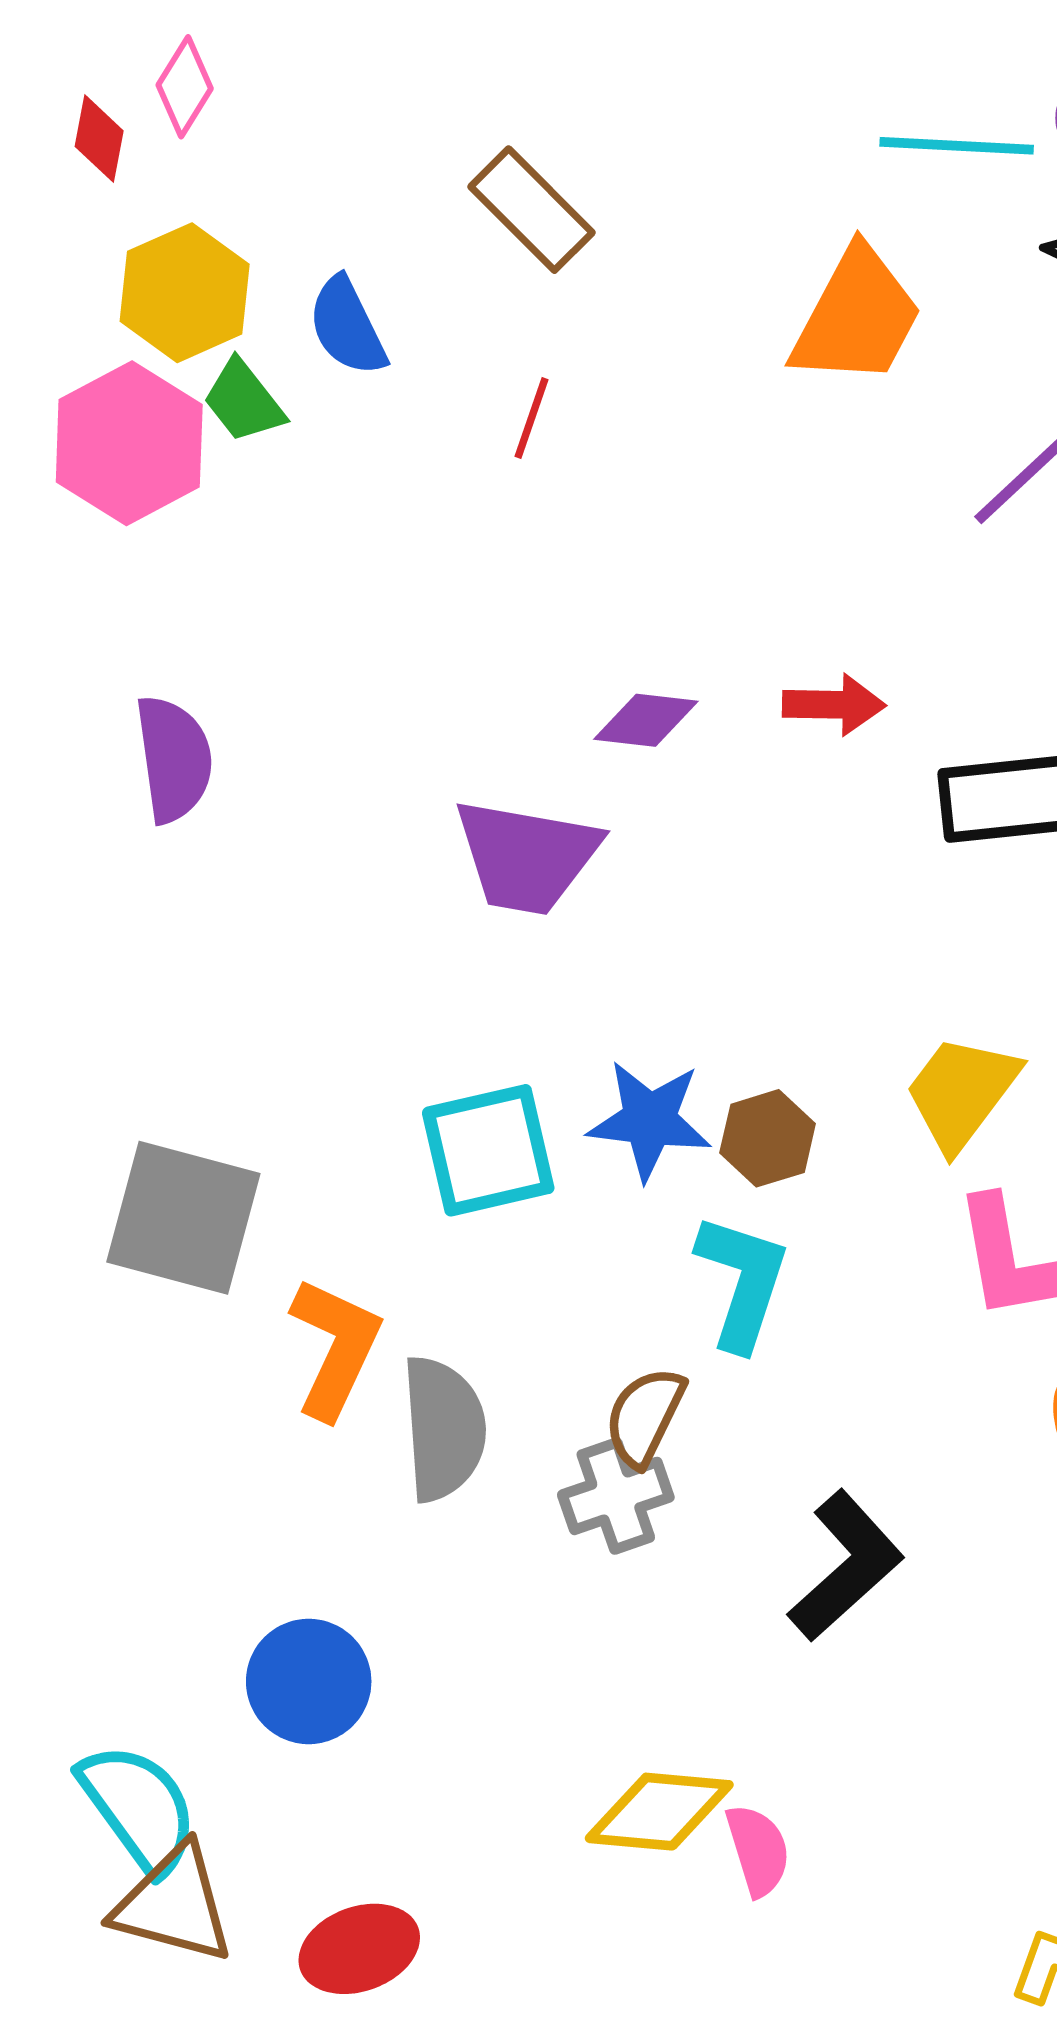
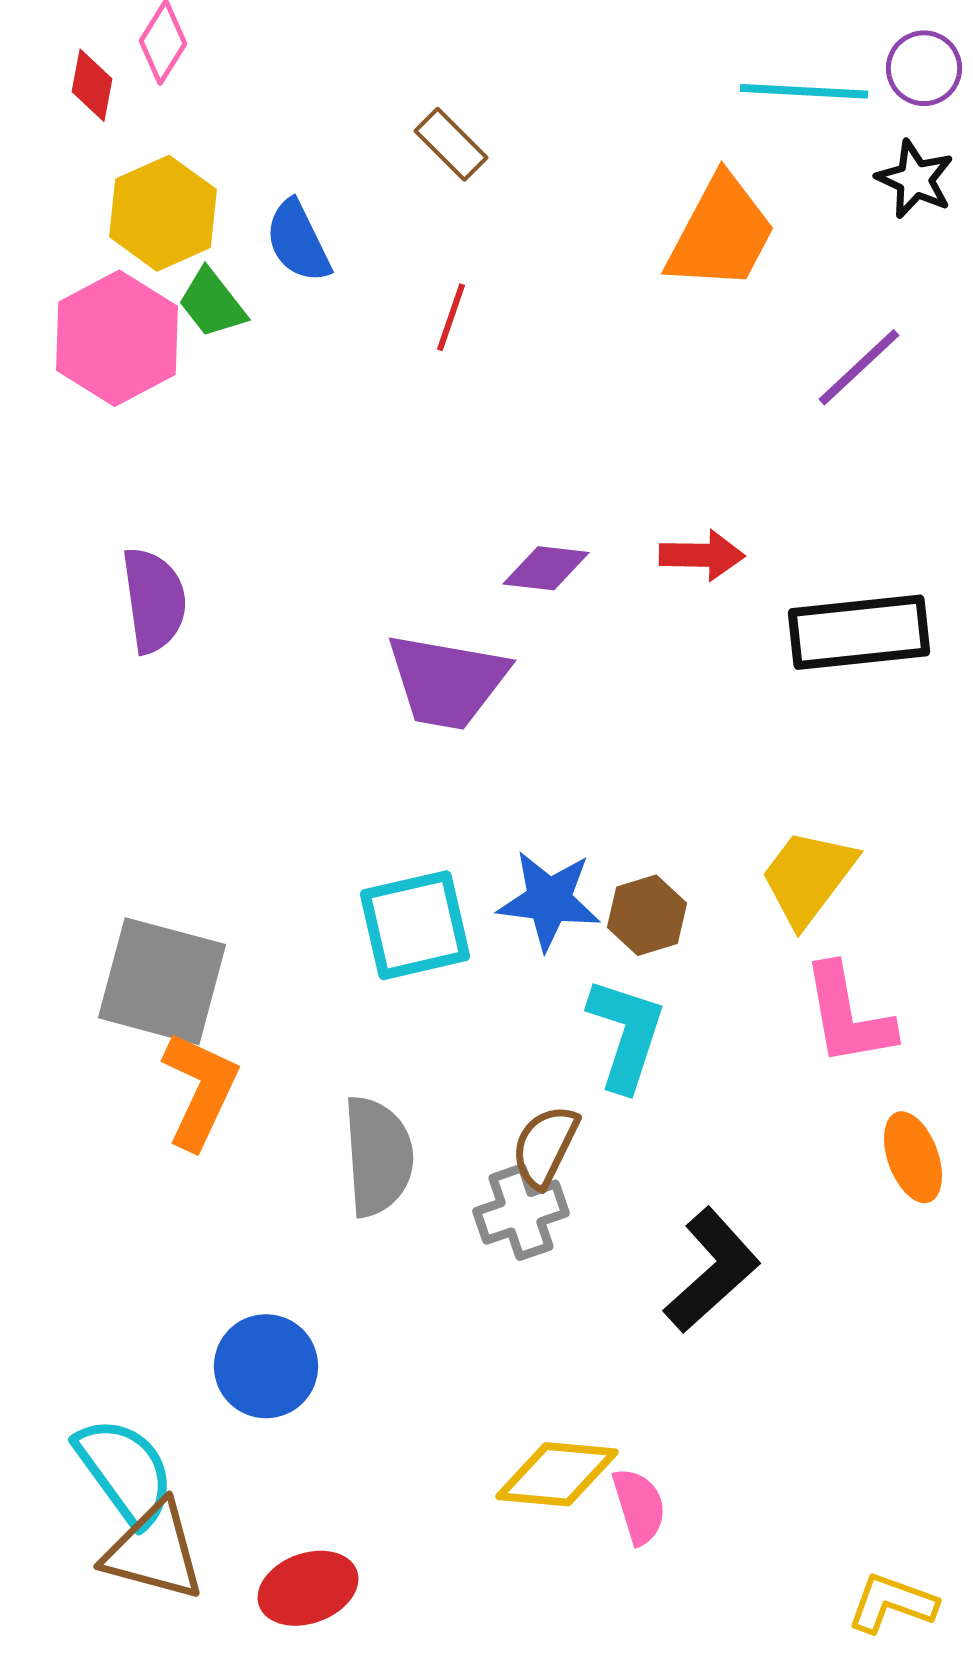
brown rectangle: (531, 210) -> (451, 144), size x0.7
orange L-shape: (335, 1348) -> (200, 1090), moved

